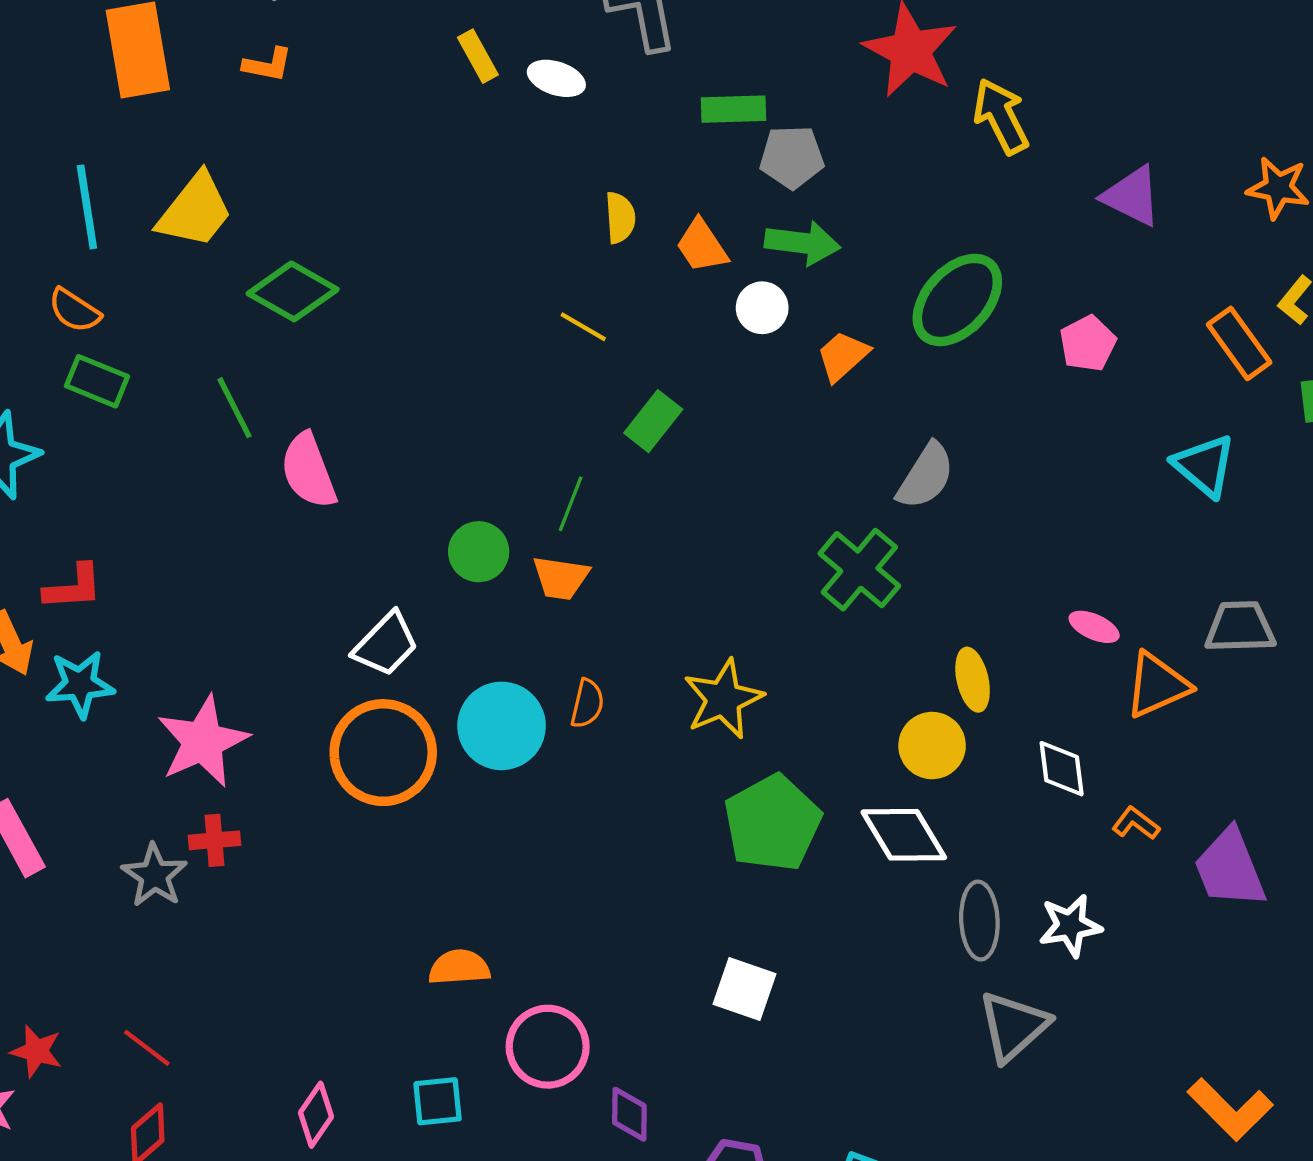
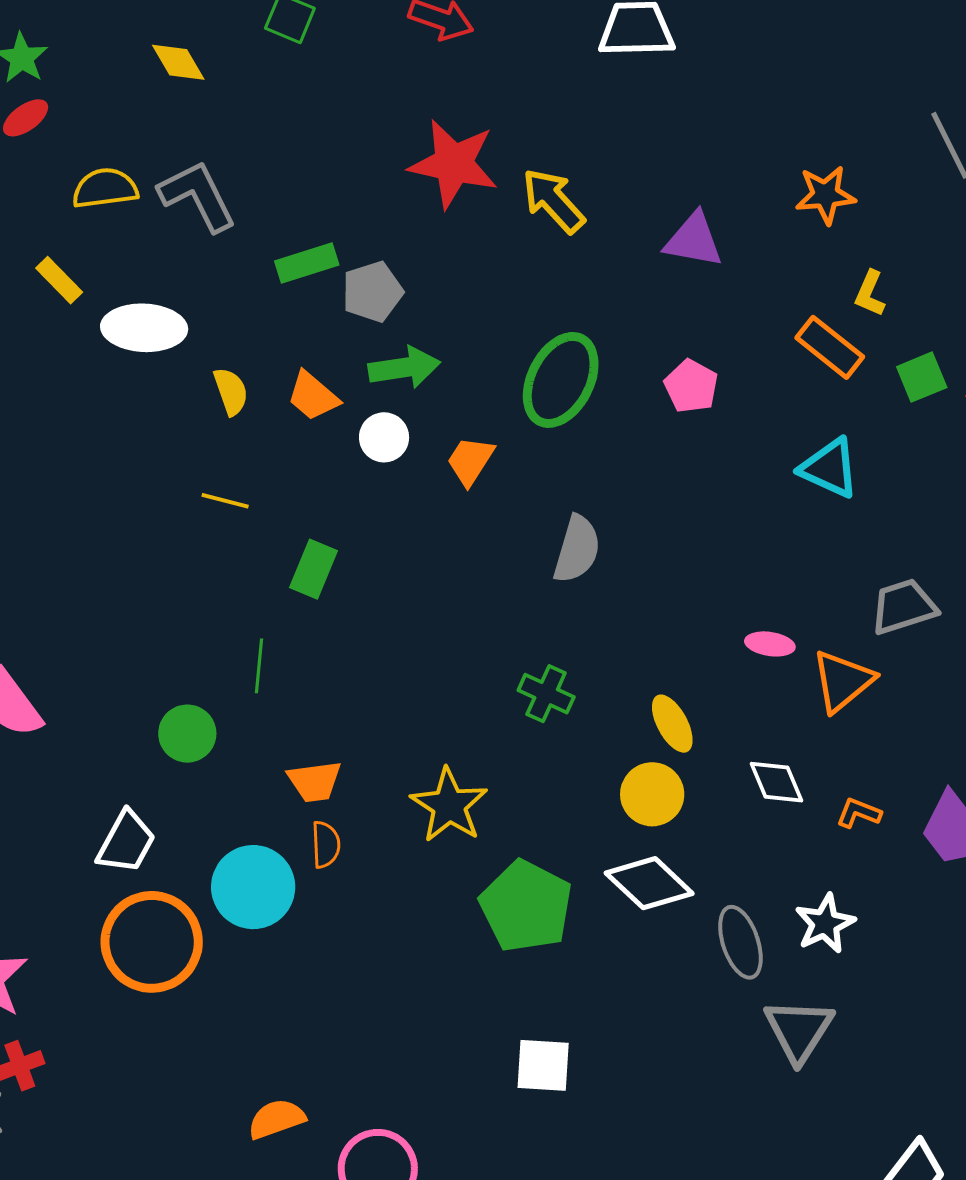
white ellipse: (556, 78) -> (144, 328), moved, size x1.5
green cross: (859, 570) -> (546, 694), moved, size x0.7
orange trapezoid: (561, 578) -> (315, 781), moved

